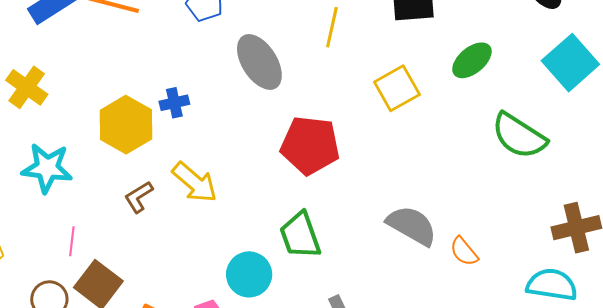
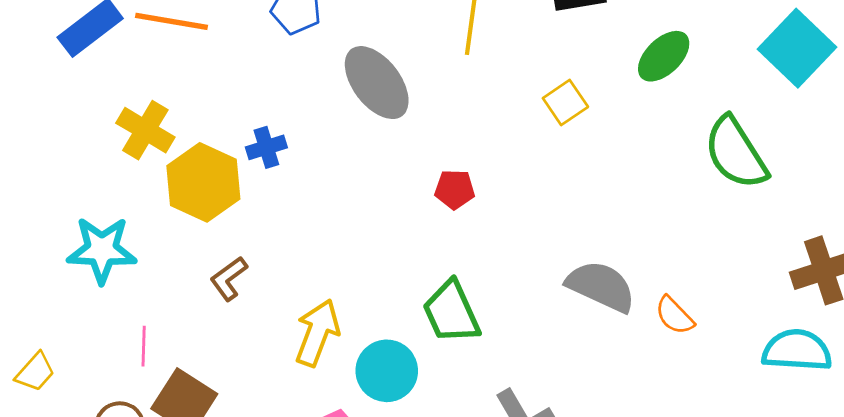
yellow cross: (27, 87) -> (145, 130), moved
yellow square: (397, 88) -> (565, 103), size x0.7
green semicircle: (519, 136) -> (736, 153), turned 30
red pentagon: (310, 145) -> (455, 189), size x0.5
yellow arrow: (195, 182) -> (317, 333), moved, turned -105

